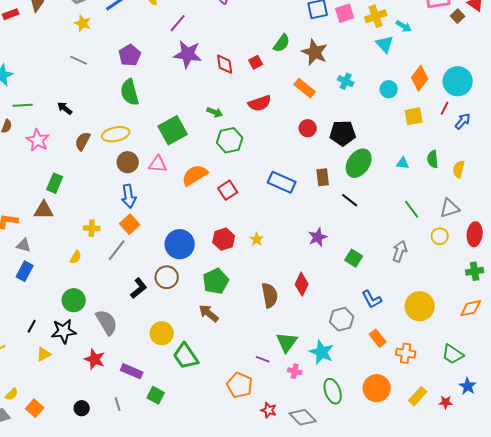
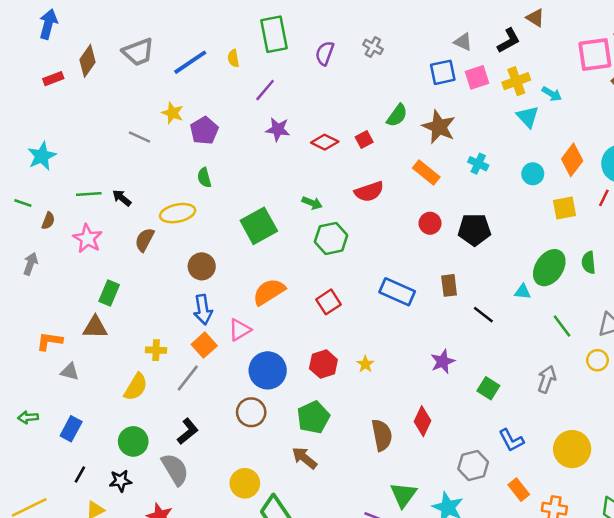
yellow star: (83, 23) -> (173, 113), moved
purple star: (188, 54) -> (278, 129), size x0.7
red diamond: (225, 64) -> (325, 142), turned -55
green semicircle: (130, 92) -> (204, 178), size x0.6
green line: (23, 105) -> (89, 194), moved
yellow ellipse: (116, 134) -> (178, 213), moved
green ellipse: (359, 163) -> (549, 268), moved
cyan triangle: (403, 163) -> (523, 292), moved
pink triangle: (158, 164) -> (240, 330), moved, turned -36
orange semicircle: (195, 175) -> (269, 292), moved
yellow semicircle: (76, 257) -> (136, 387), size x1.6
blue rectangle: (25, 271) -> (71, 429), moved
black L-shape: (139, 288) -> (188, 431), moved
black star: (64, 331) -> (121, 481), size x0.7

